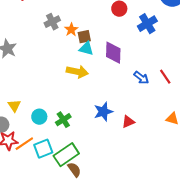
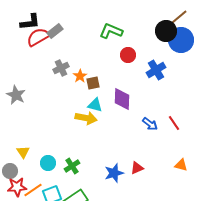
cyan triangle: (86, 49) -> (95, 105), moved
blue star: (103, 112) -> (114, 173), moved

